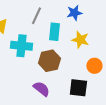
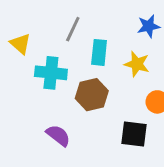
blue star: (74, 13) -> (149, 26), moved
purple semicircle: (41, 89) -> (58, 135), moved

